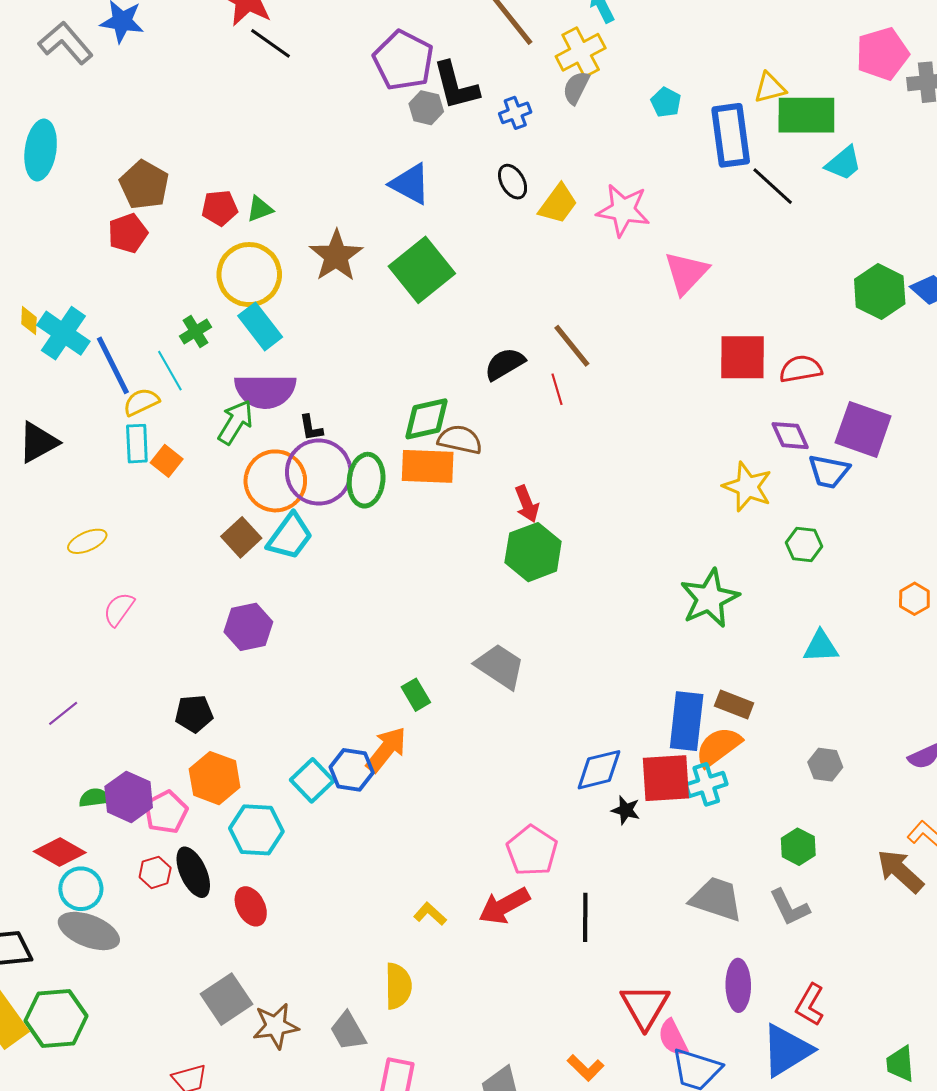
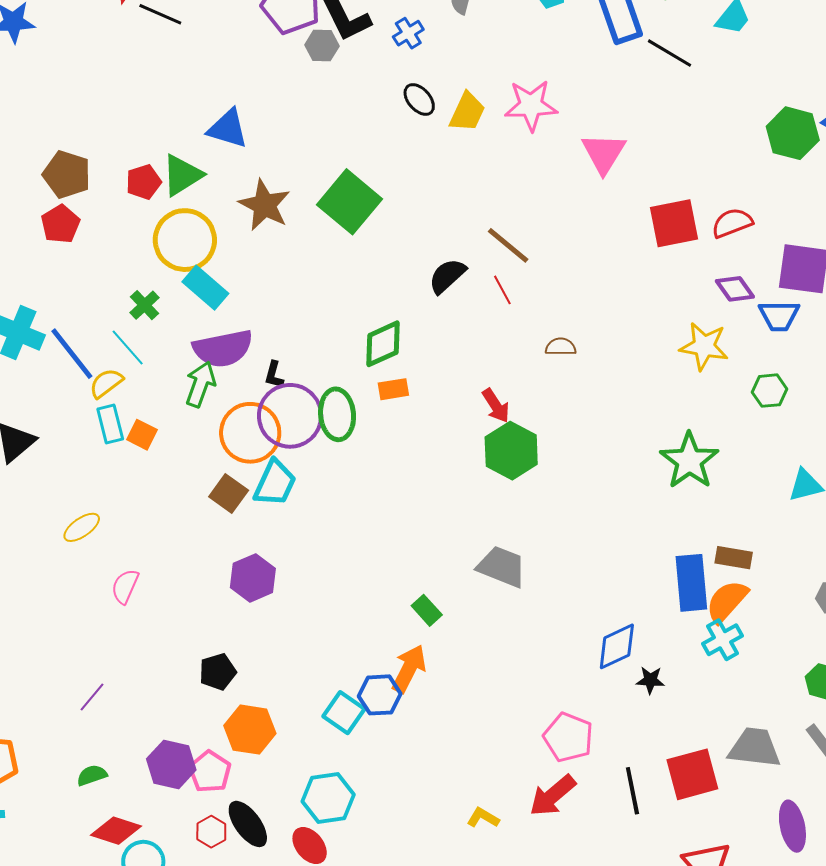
blue triangle: (410, 184) -> (228, 129), moved
green triangle: (260, 209) -> (182, 175), size x1.6
black L-shape: (311, 428) -> (274, 375), turned 36
brown semicircle: (460, 440) -> (561, 347), moved, size x0.7
orange rectangle: (428, 466) -> (393, 389), size x0.6
red square: (666, 778) -> (692, 774), moved
green semicircle: (95, 798) -> (92, 775), moved
cyan hexagon: (256, 830) -> (328, 798), moved

